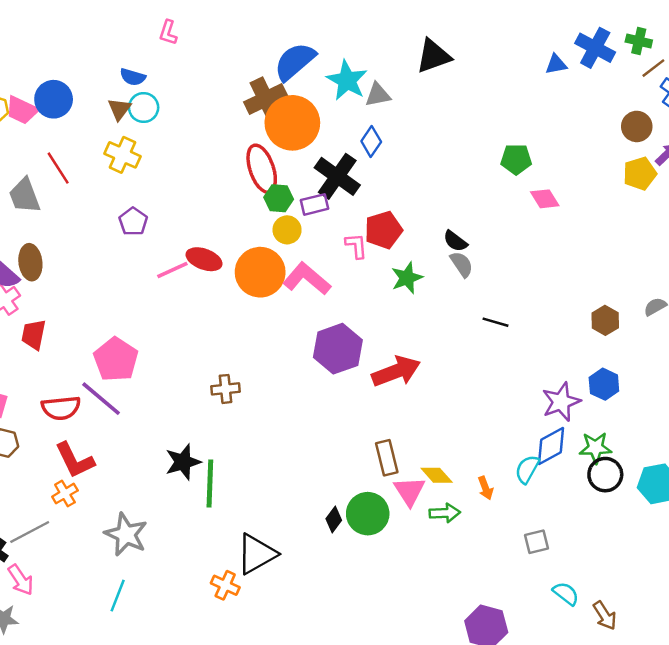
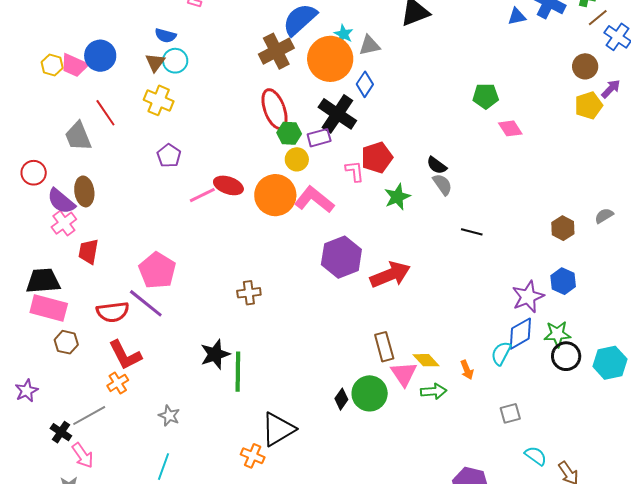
cyan star: (347, 80) -> (344, 34), size x0.6
orange circle: (292, 123) -> (330, 59), moved
gray star: (126, 534) -> (169, 416), size x0.6

